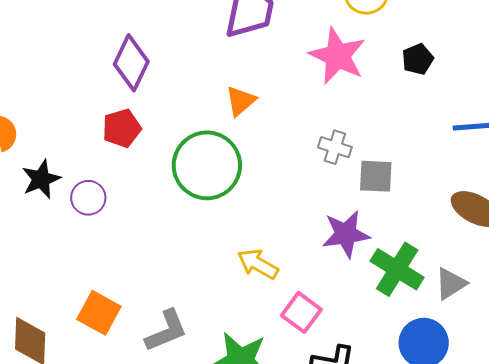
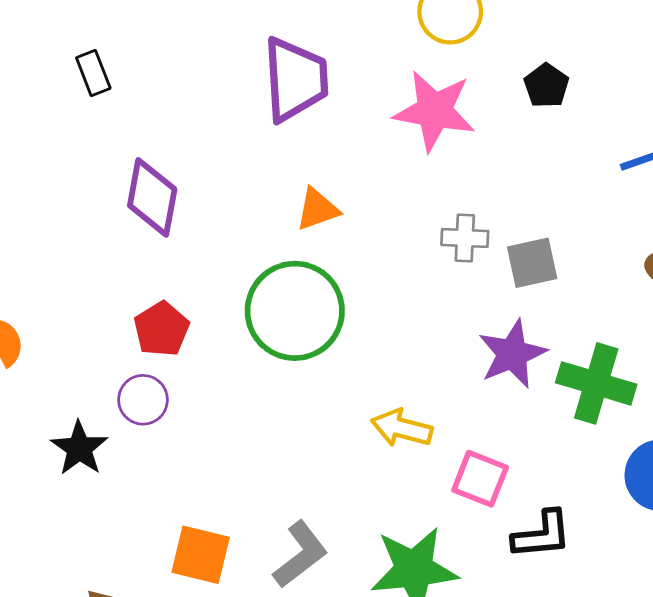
orange triangle: (241, 101) -> (317, 209), turned 36
red pentagon: (122, 128) -> (161, 329), moved
black star: (41, 179) -> (79, 448), moved

